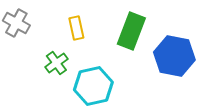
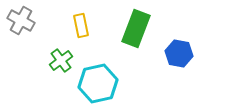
blue hexagon: (174, 56) -> (179, 54), size x0.7

